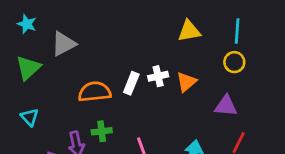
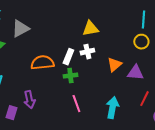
yellow triangle: (189, 31) -> (90, 29), moved
orange triangle: (186, 82) -> (114, 65), moved
green cross: (102, 131) -> (70, 76), moved

